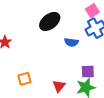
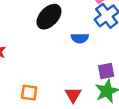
orange square: (24, 79) -> (29, 93), turned 32

